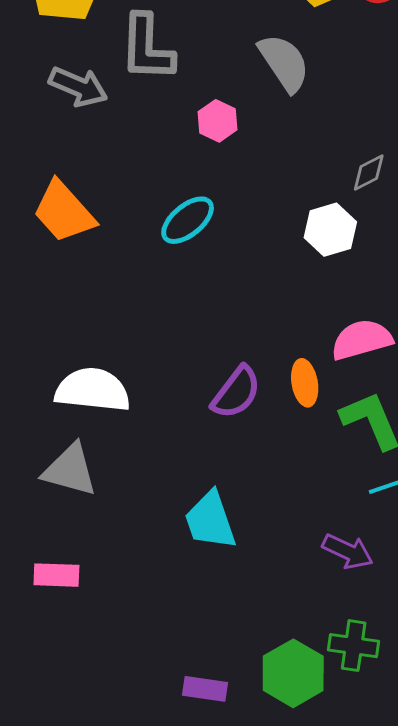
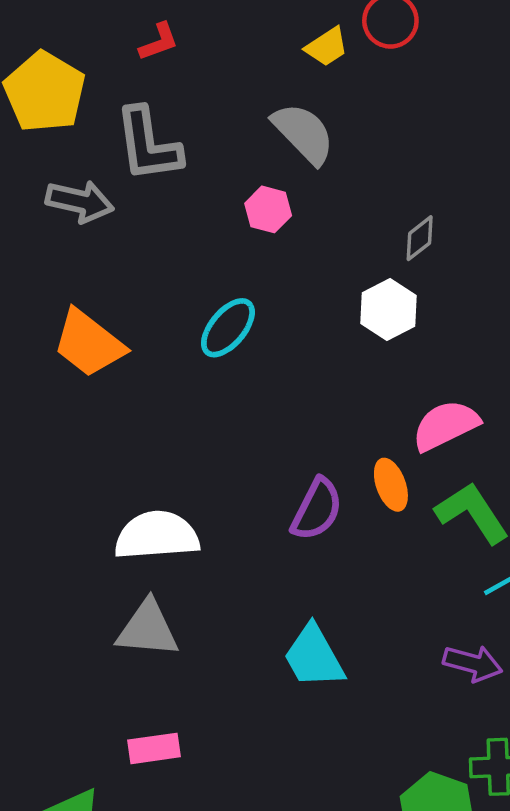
pink hexagon: (217, 121) -> (268, 209), moved

